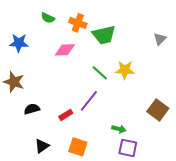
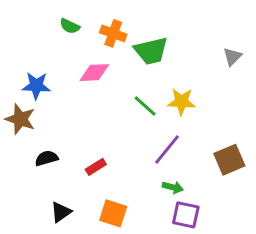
blue star: (19, 43) -> (36, 86), moved
purple line: (89, 101) -> (167, 150), moved
brown square: (158, 110) -> (229, 160), turned 30

